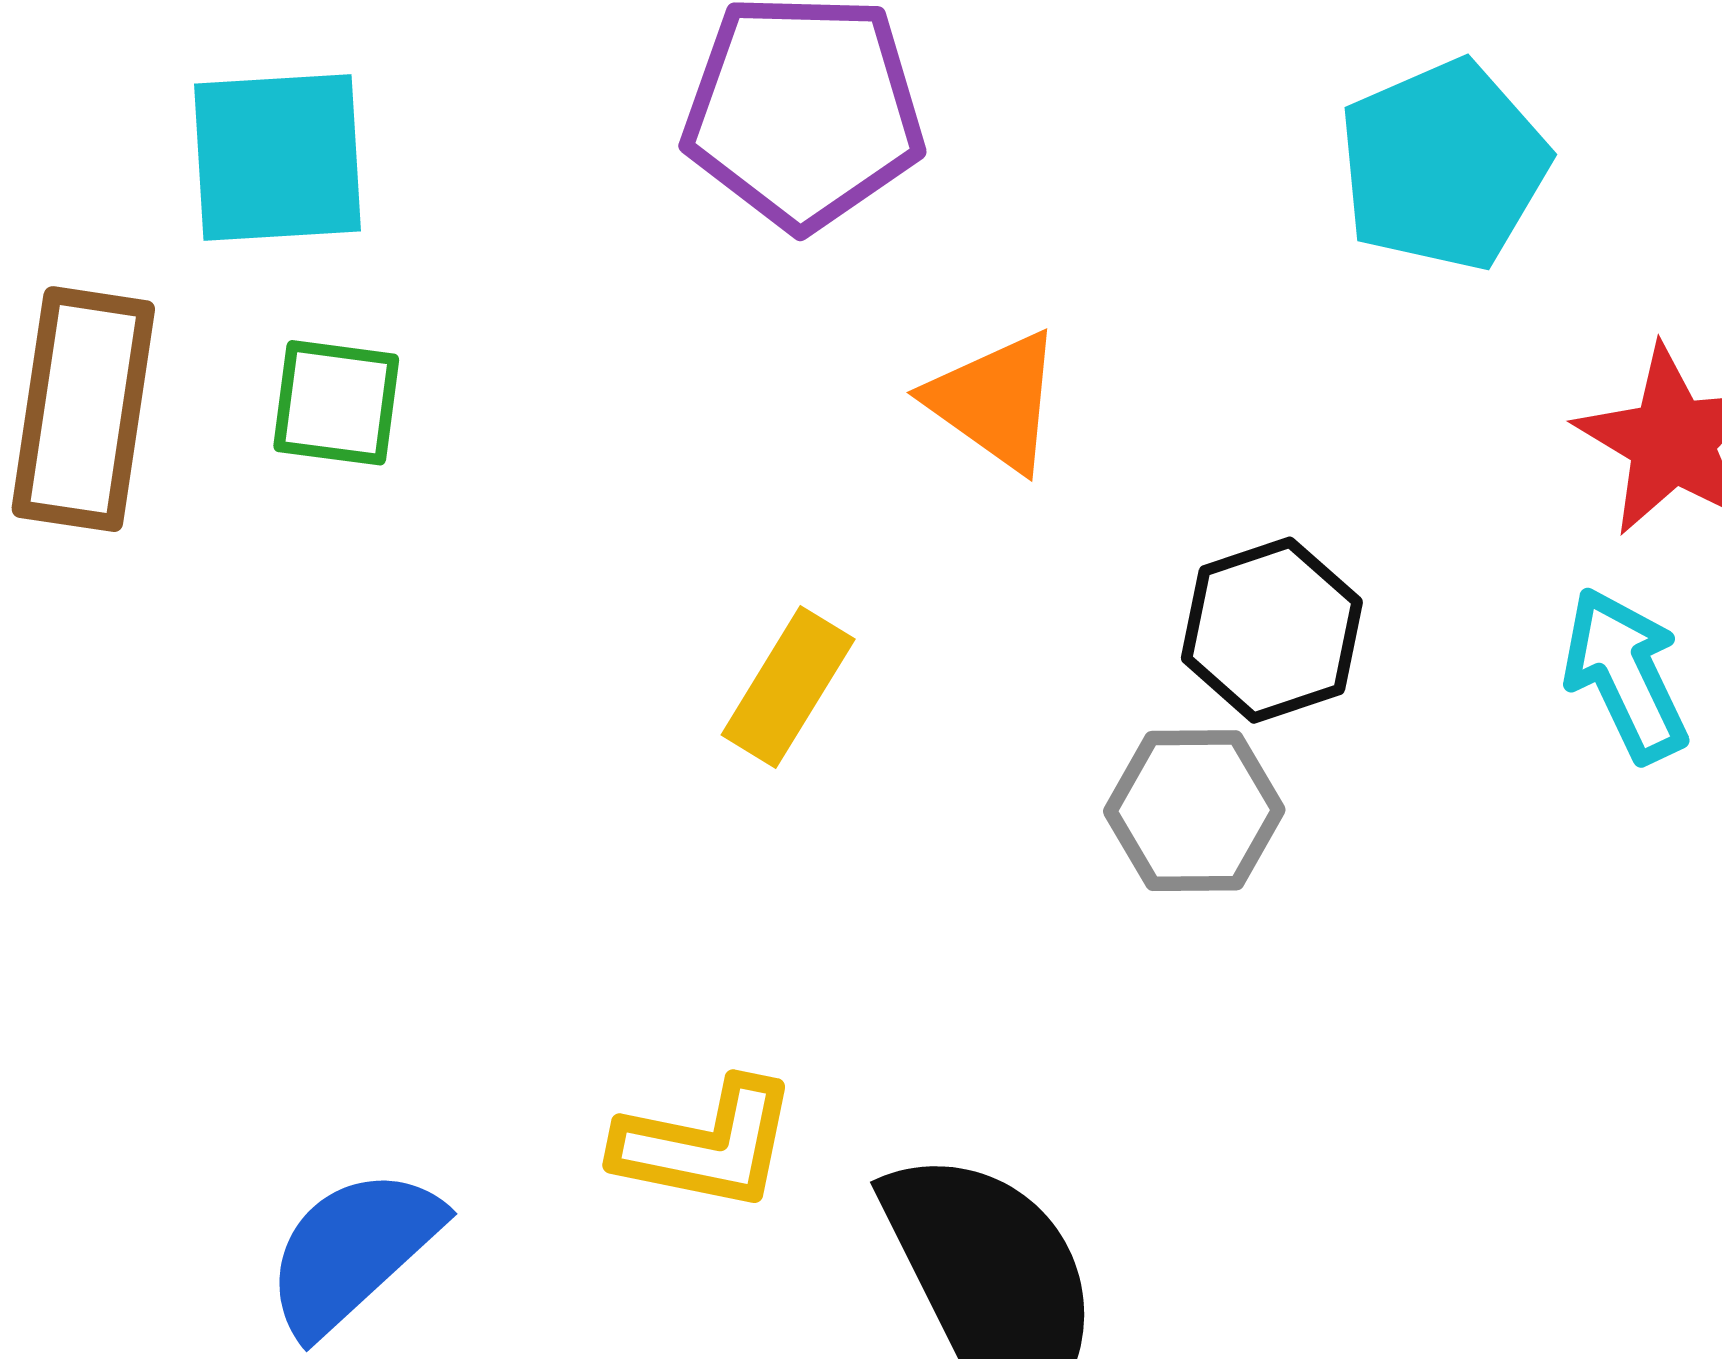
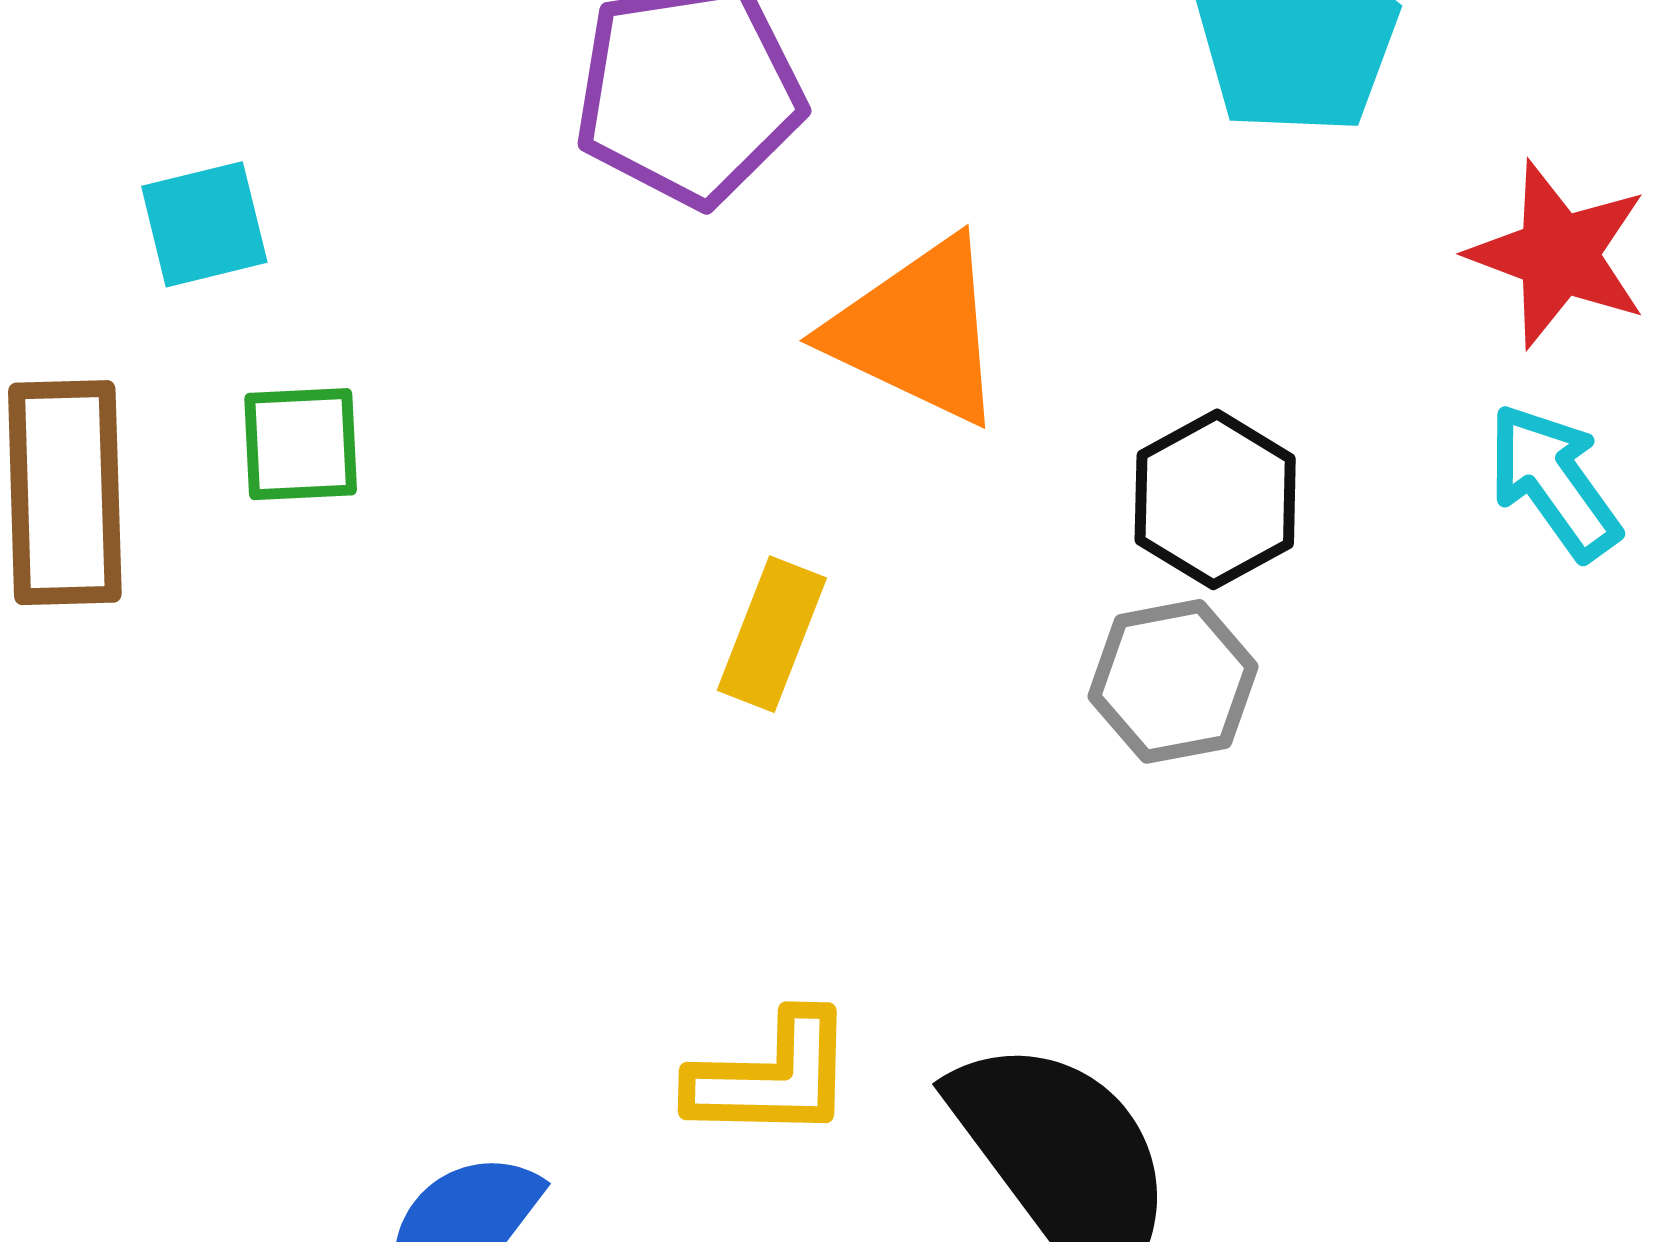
cyan square: (277, 158) -> (204, 224), size x0.7
orange triangle: (995, 401) -> (917, 331), size x1.4

